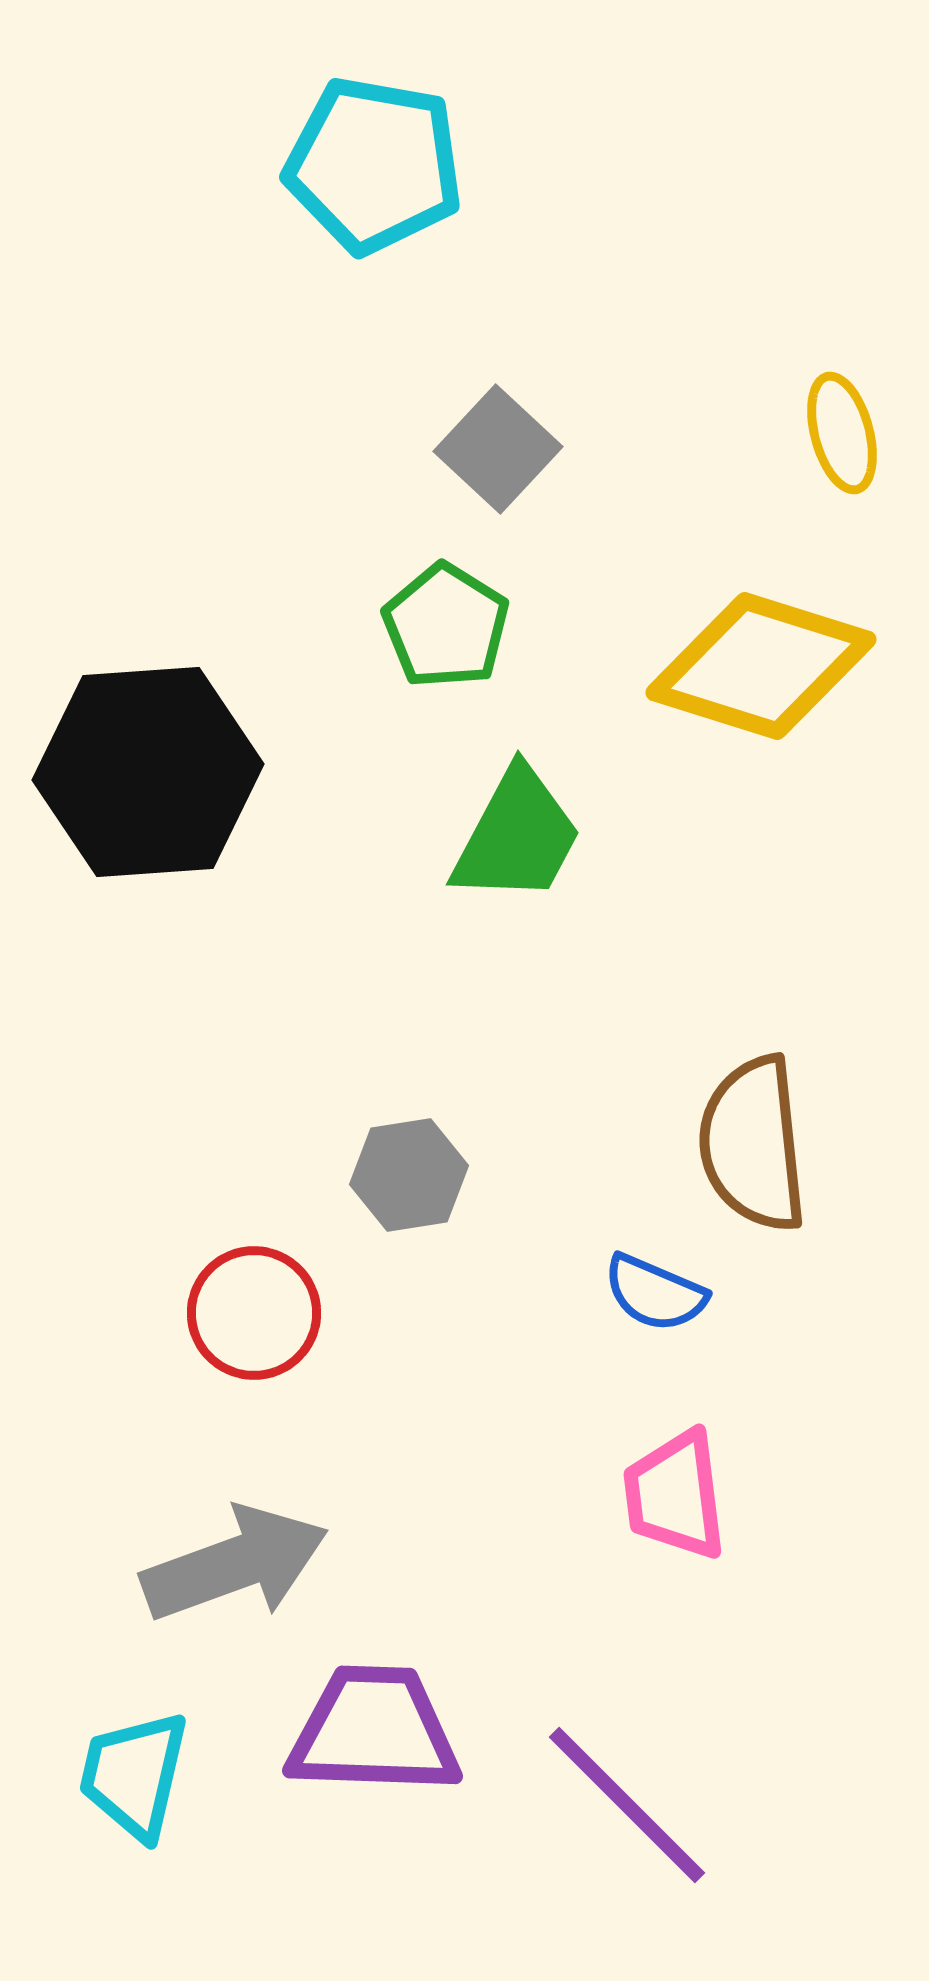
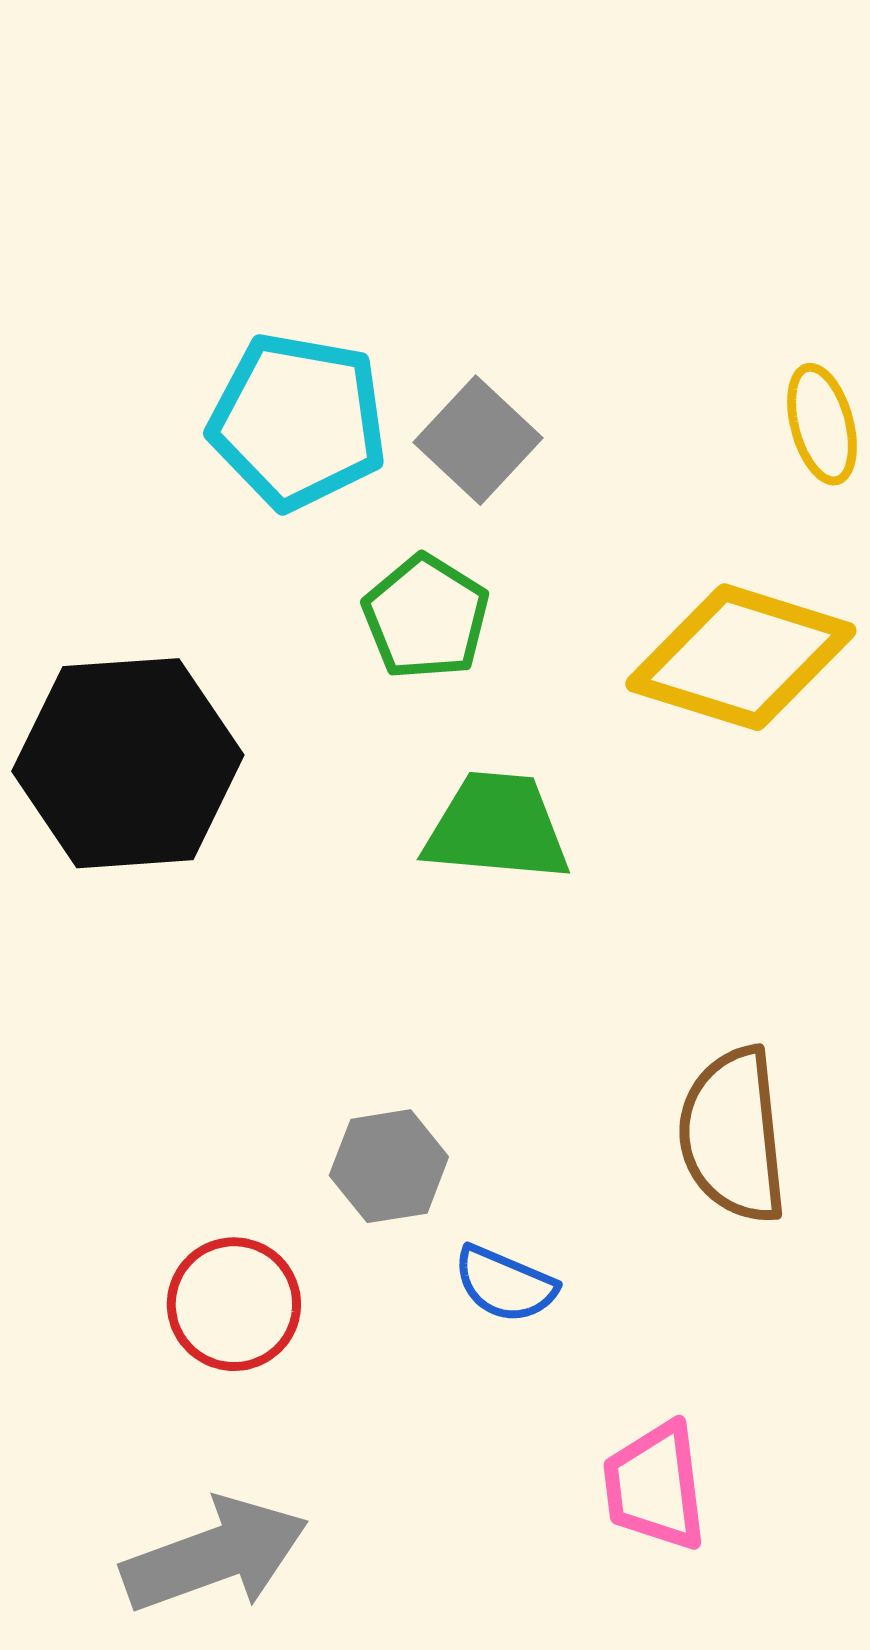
cyan pentagon: (374, 165) -> (298, 421), moved
green trapezoid: (517, 836) -> (497, 827), turned -113
blue semicircle: (655, 1293) -> (505, 1284), moved

